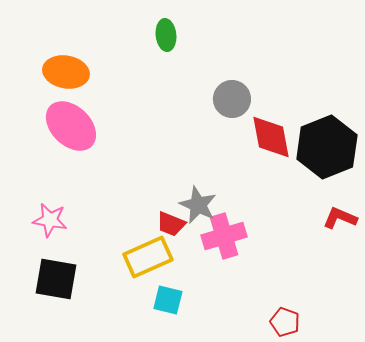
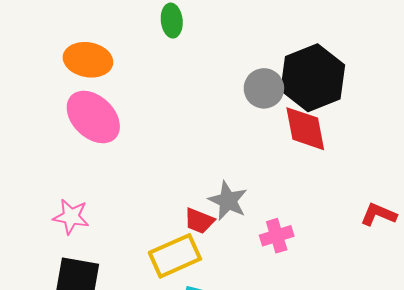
green ellipse: (166, 35) -> (172, 21), moved
black hexagon: (327, 147) -> (313, 78), moved
pink cross: (224, 236) -> (277, 236), moved, size x0.7

